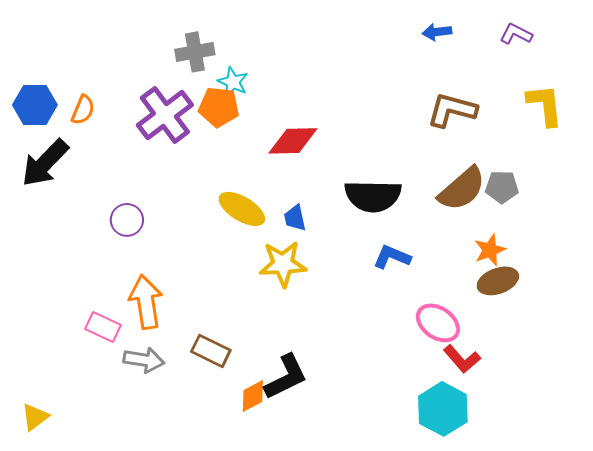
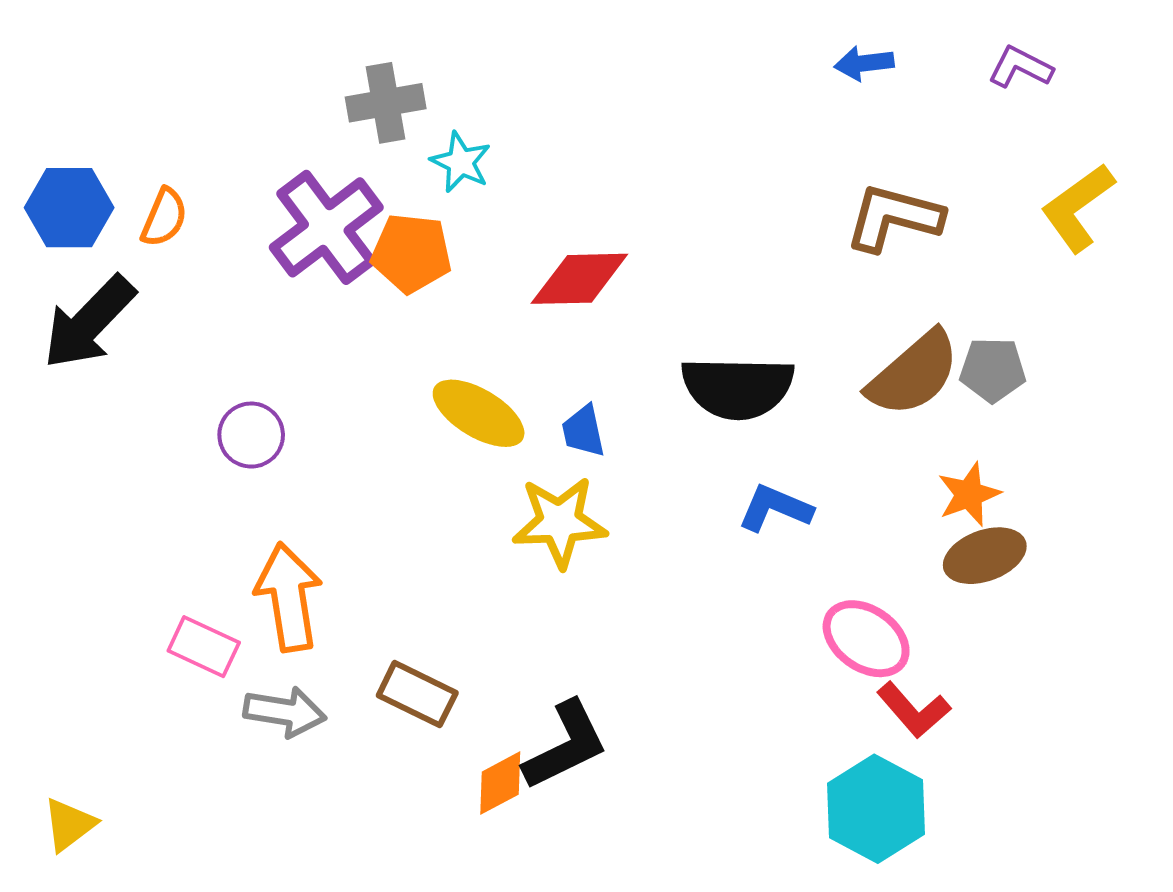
yellow L-shape: (545, 105) -> (1078, 208), turned -120
orange pentagon: (219, 107) -> (411, 253), moved

